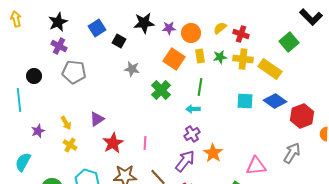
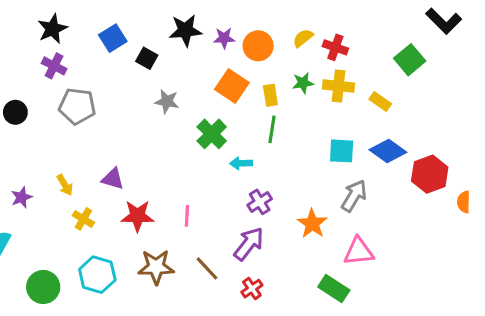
yellow rectangle: (200, 56) -> (270, 95), moved
yellow rectangle: (270, 69) -> (380, 101), size x0.6
cyan arrow: (193, 109) -> (241, 163), moved
purple triangle: (97, 119) -> (113, 179), turned 49
red star: (113, 143) -> (137, 216), turned 30
yellow cross: (70, 145) -> (83, 219), moved
orange star: (213, 153) -> (312, 224), moved
gray arrow: (292, 153) -> (354, 196), moved

